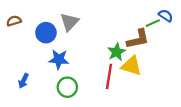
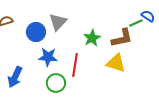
green star: (117, 52) -> (92, 38), moved
red line: (109, 76) -> (75, 65), moved
blue arrow: (24, 81) -> (15, 77), size x1.5

